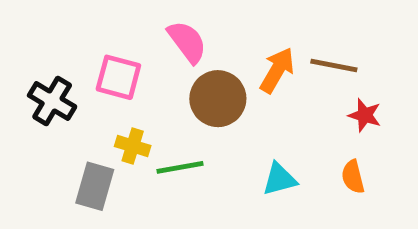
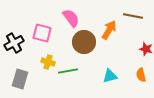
brown line: (334, 65) -> (133, 16), moved
black cross: (52, 101) -> (14, 43), turned 30
gray rectangle: (95, 186) -> (20, 79), moved

